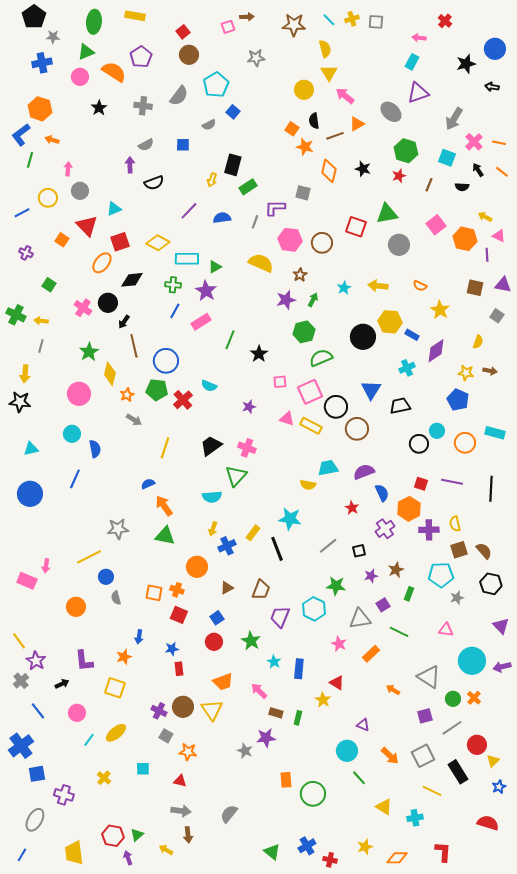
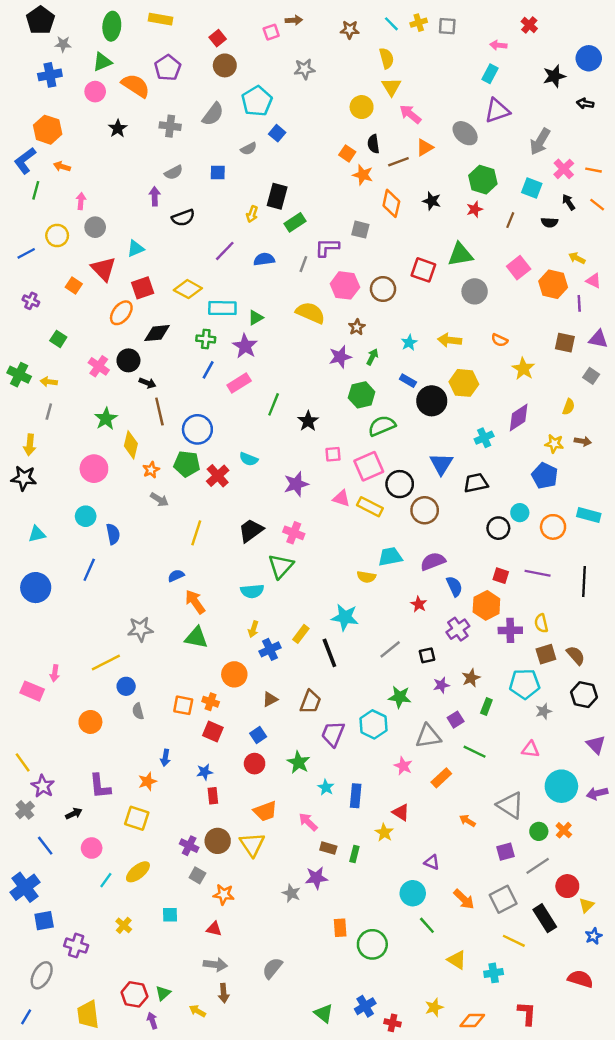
brown star: (294, 25) -> (350, 30), size x0.7
black arrow: (124, 322) -> (147, 383), turned -104
blue rectangle: (412, 335) -> (408, 381), moved
purple star: (249, 407) -> (296, 484), size x1.5

